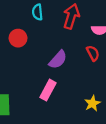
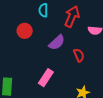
red semicircle: (93, 53) -> (79, 55), moved
purple semicircle: (58, 60) -> (57, 42), moved

